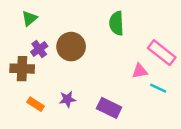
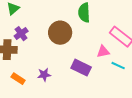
brown circle: (71, 47) -> (60, 33), moved
purple rectangle: (109, 108) -> (81, 68), moved

